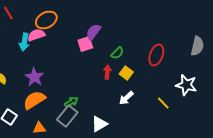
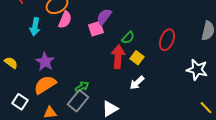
pink semicircle: (36, 35) -> (65, 20), moved, turned 132
red arrow: (107, 72) -> (118, 57), size x1.6
yellow line: (163, 103) -> (206, 108), moved

